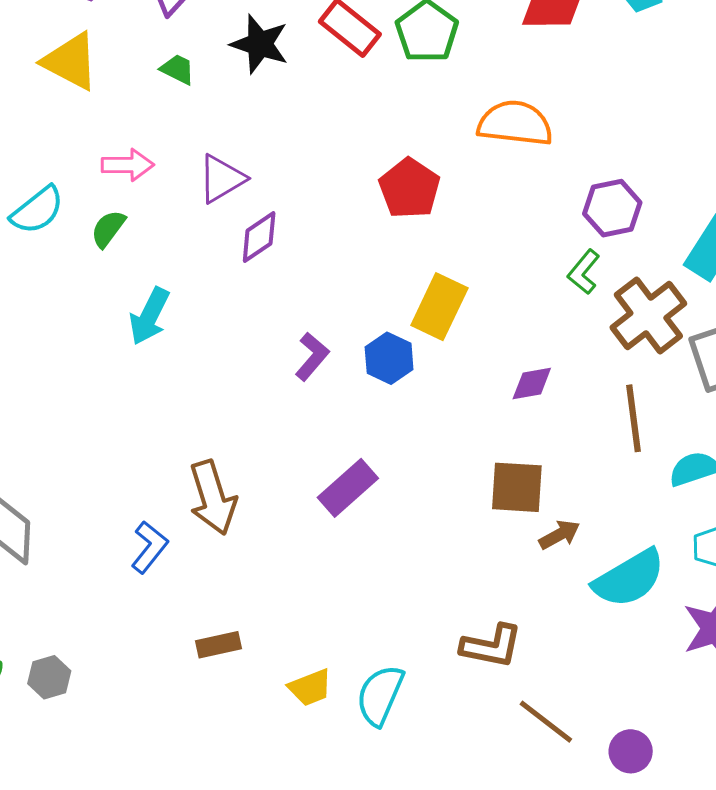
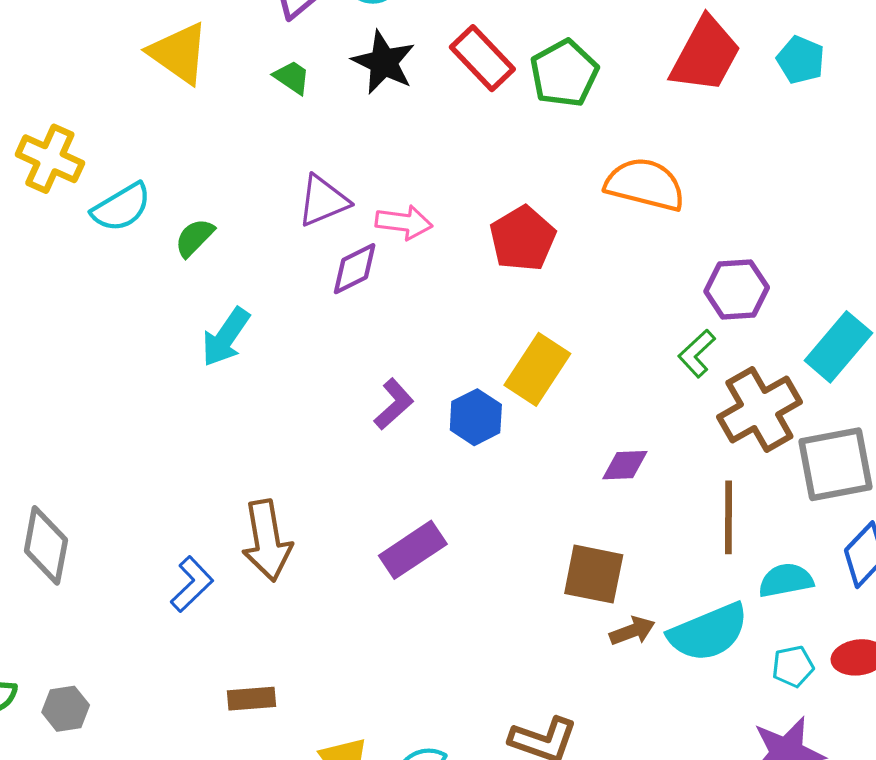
pink arrow: (128, 165) -> (404, 222), moved
cyan semicircle: (629, 578) -> (708, 632), moved

